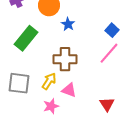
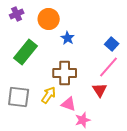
red triangle: (107, 104) -> (100, 90), moved
pink star: (51, 106) -> (83, 120), moved

